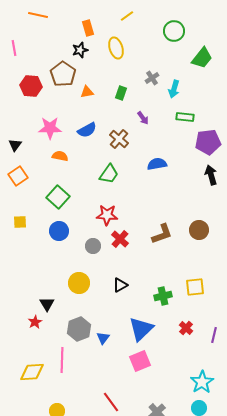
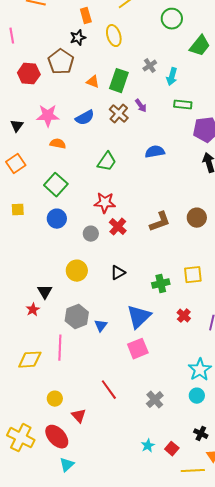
orange triangle: (87, 92) -> (93, 82), moved, turned 32
green rectangle: (121, 93) -> (119, 81), size x1.6
brown cross: (119, 139) -> (119, 114), moved
black triangle: (15, 145) -> (17, 126), moved

